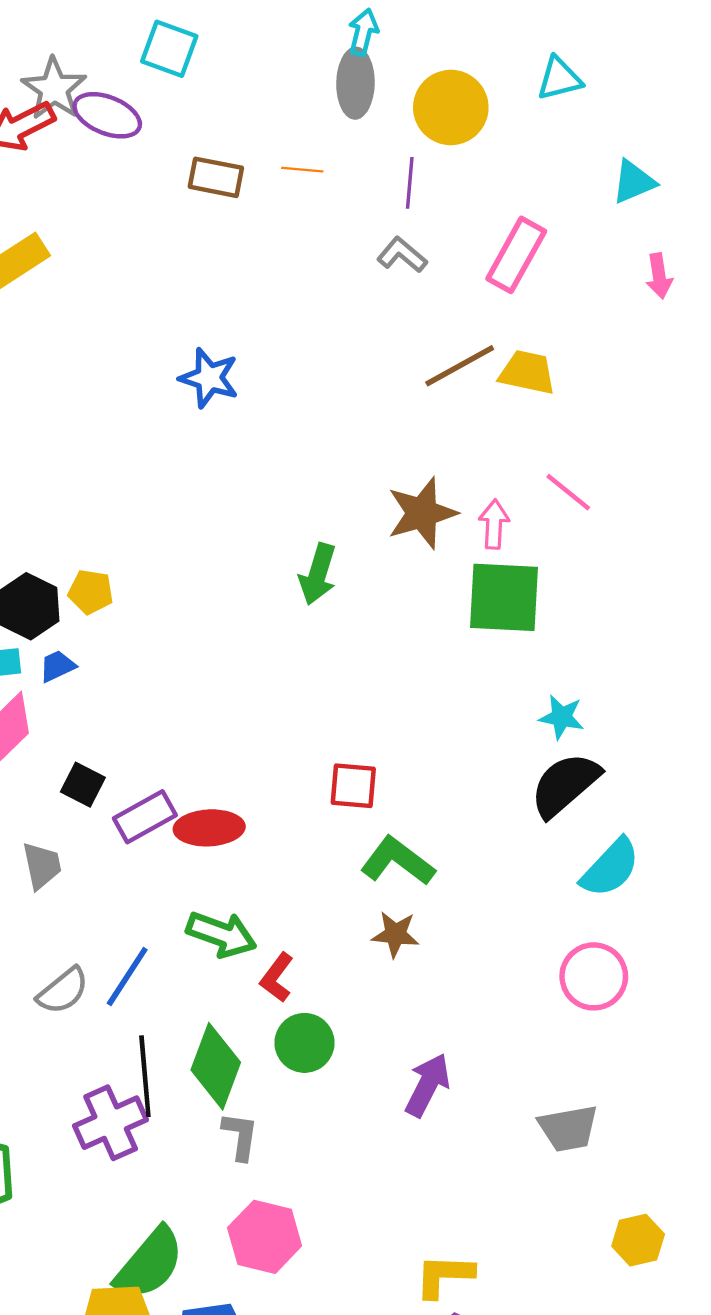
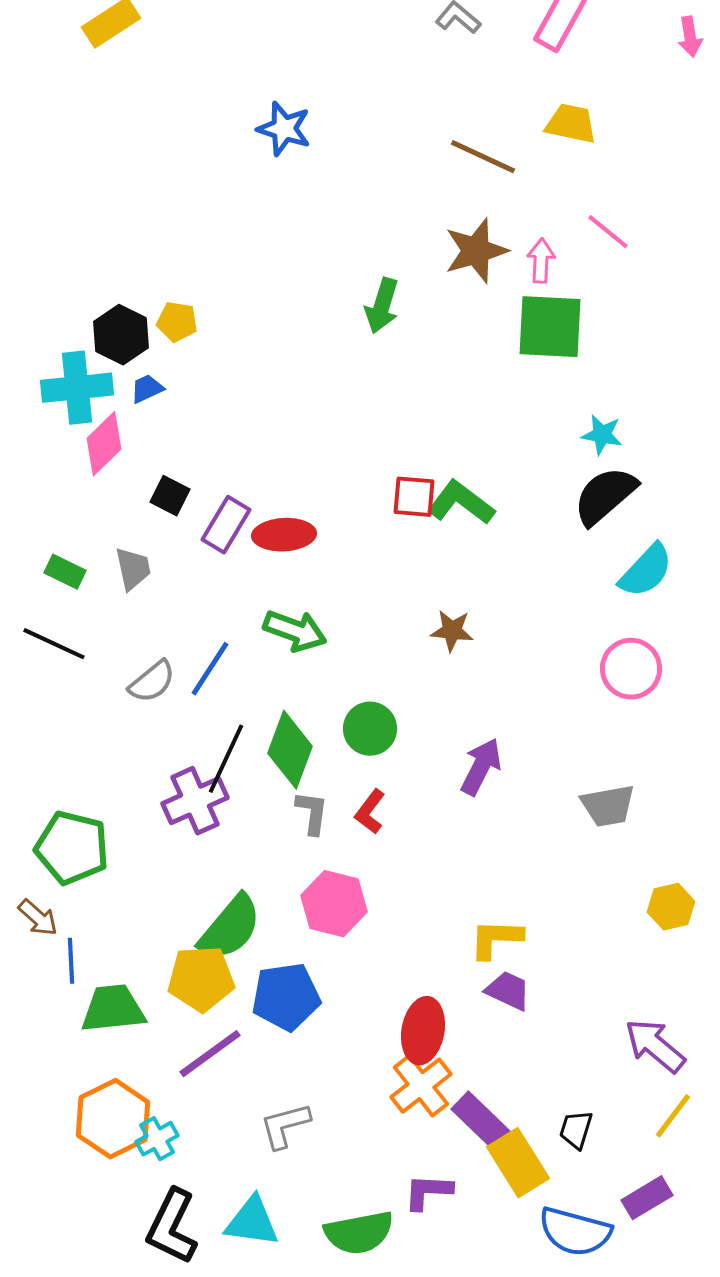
brown line: (460, 366) -> (483, 157), moved, turned 54
purple rectangle: (145, 817) -> (226, 525), turned -30
green L-shape: (398, 861) -> (461, 503), moved
red L-shape: (277, 978) -> (370, 812), moved
black line: (145, 1076) -> (226, 759), turned 30

